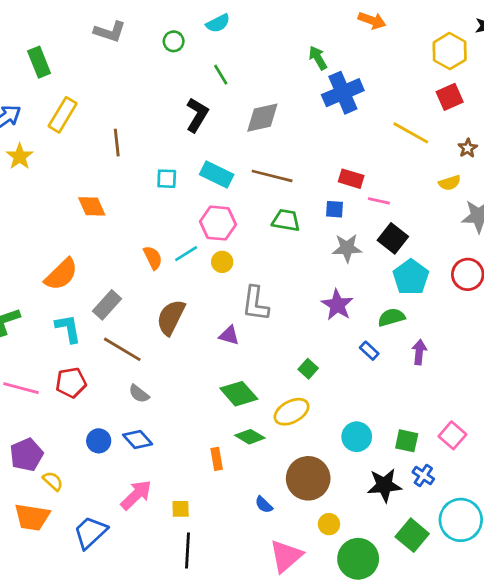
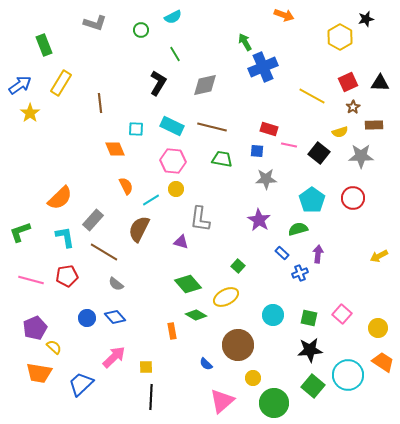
red square: (450, 97) -> (348, 82), moved
orange diamond: (92, 206) -> (115, 149), moved
black square: (393, 238) -> (319, 153), moved
cyan line: (186, 254) -> (151, 200), moved
blue cross: (423, 476) -> (300, 273), moved, turned 35
black star: (384, 485) -> (310, 350), moved

